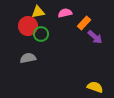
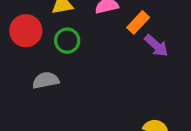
red circle: (28, 26) -> (26, 31), moved

